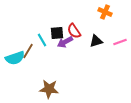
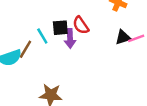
black triangle: (96, 41) -> (123, 37), moved
purple arrow: (65, 42) -> (70, 38), turned -63

